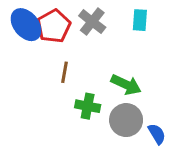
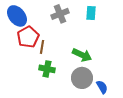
gray cross: (92, 22) -> (60, 14), turned 30
red pentagon: (54, 26) -> (28, 37), moved
green cross: (88, 106) -> (47, 69), moved

